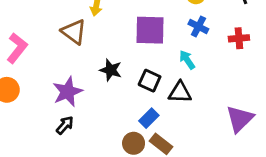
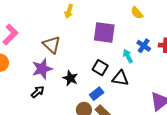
blue cross: (198, 26) -> (144, 46), moved
brown triangle: (74, 32) -> (52, 45), moved
black star: (111, 70) -> (70, 78), moved

